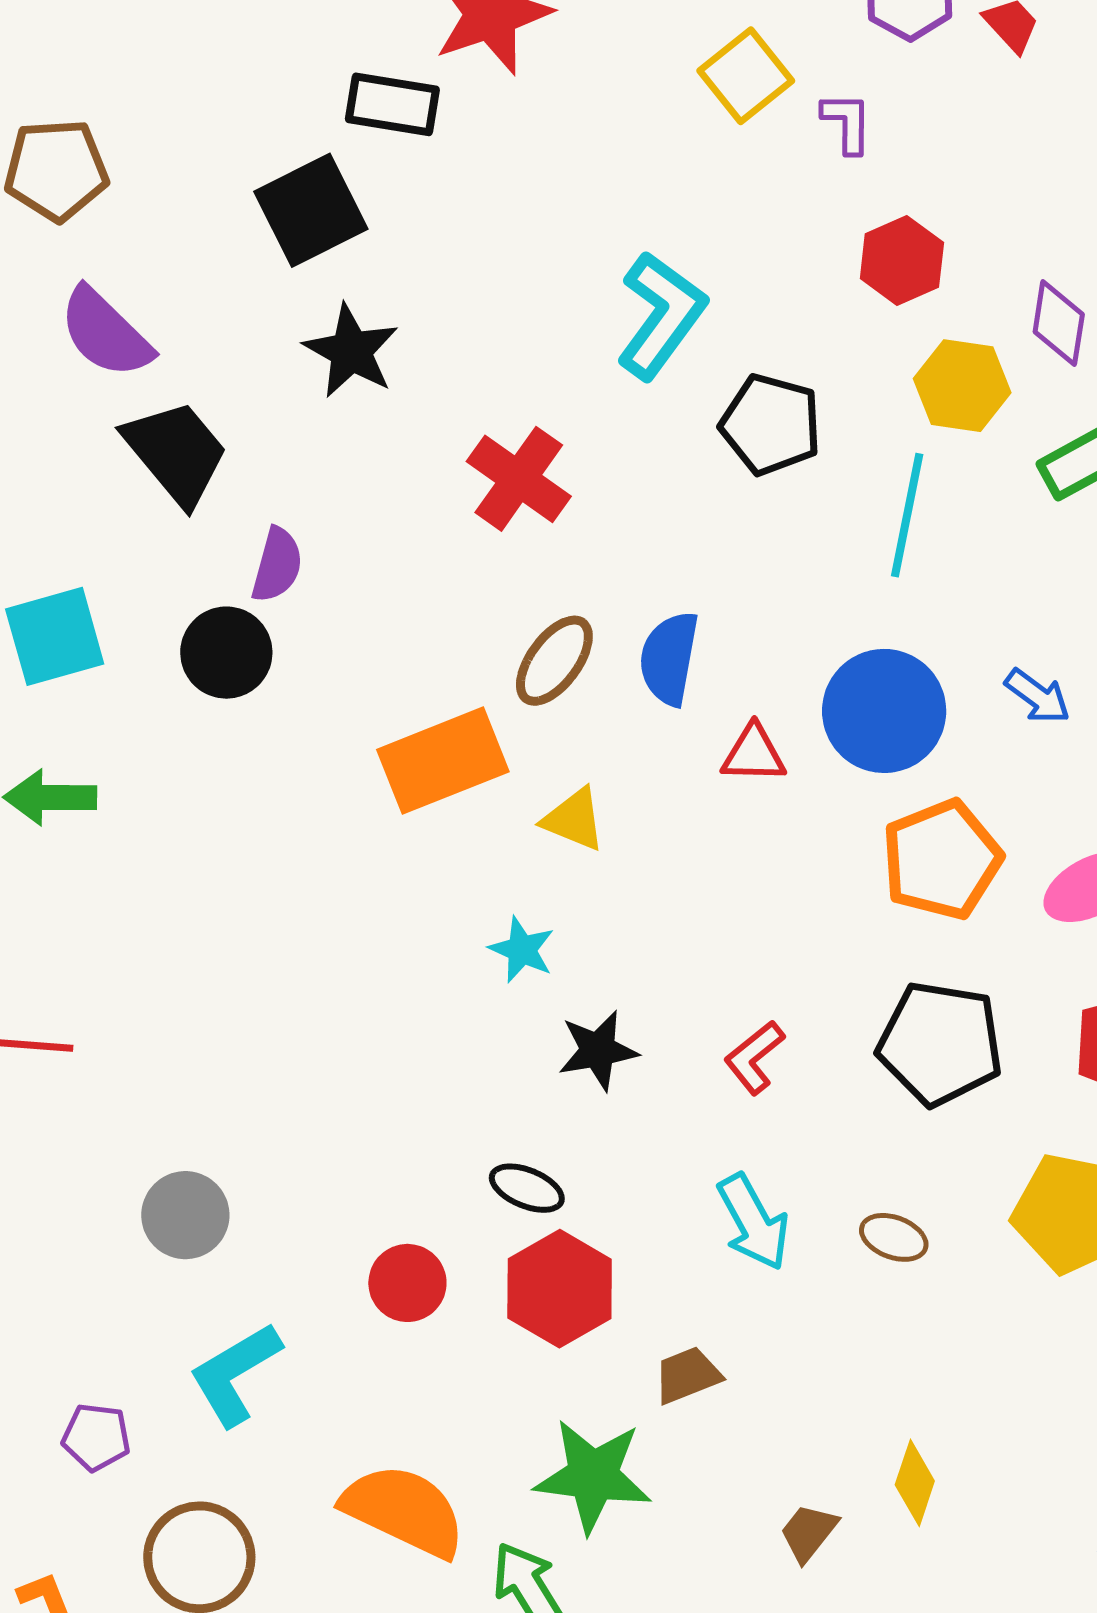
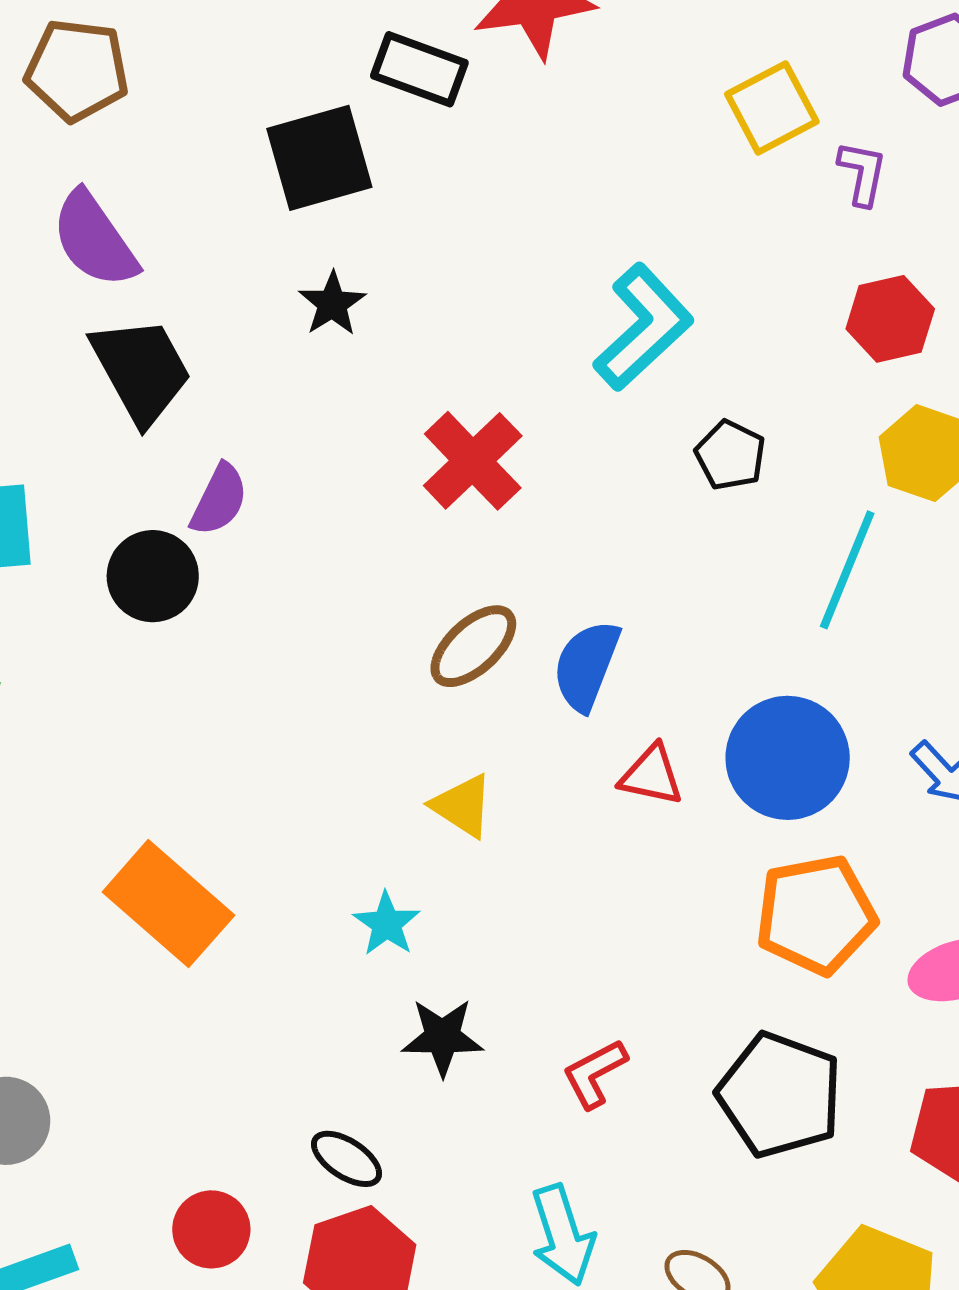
black star: (351, 351) -> (332, 304), size x0.7
black pentagon: (771, 425) -> (730, 455), size x0.7
orange rectangle: (443, 761) -> (168, 904), moved, turned 52

